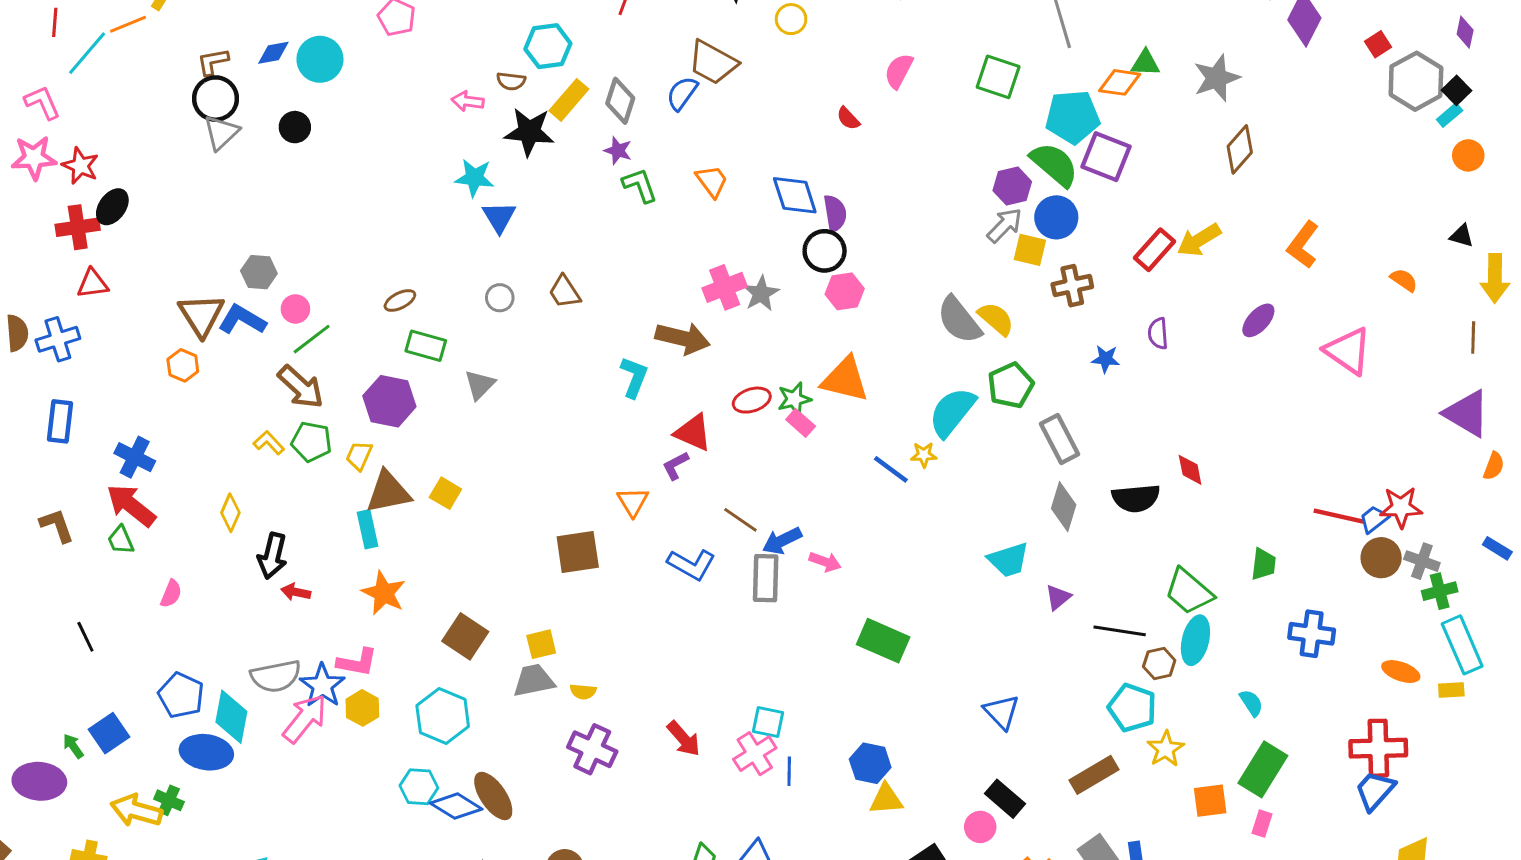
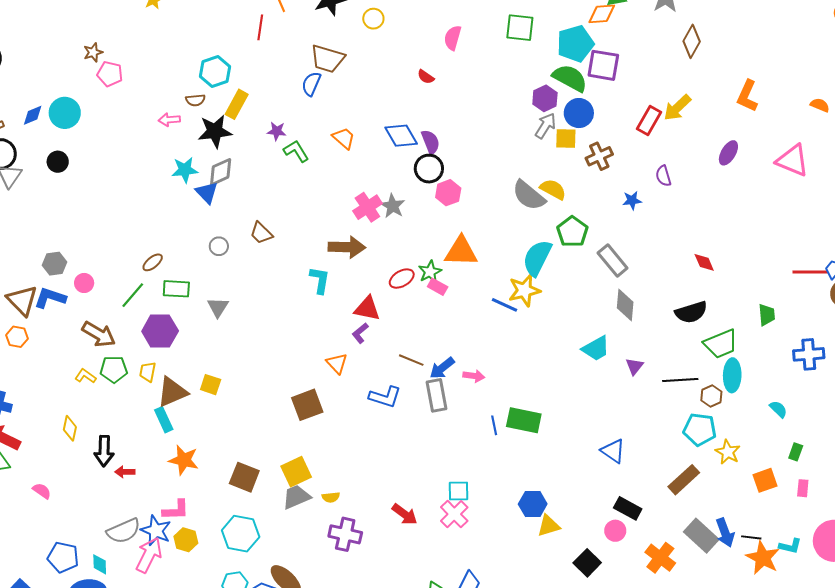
gray diamond: (620, 101) -> (221, 172), moved, turned 60
green line: (312, 339) -> (133, 295), moved
yellow star: (924, 455) -> (524, 290), size x1.8
black semicircle: (1136, 498) -> (691, 312), moved
green trapezoid: (1189, 591) -> (721, 344), turned -51
pink semicircle: (171, 594) -> (42, 491), turned -66
yellow square: (541, 644) -> (296, 472), size x1.4
cyan diamond: (231, 717) -> (100, 564), size x0.6
green rectangle: (1263, 769) -> (796, 452), size x0.5
blue line: (789, 771) -> (494, 425), moved

